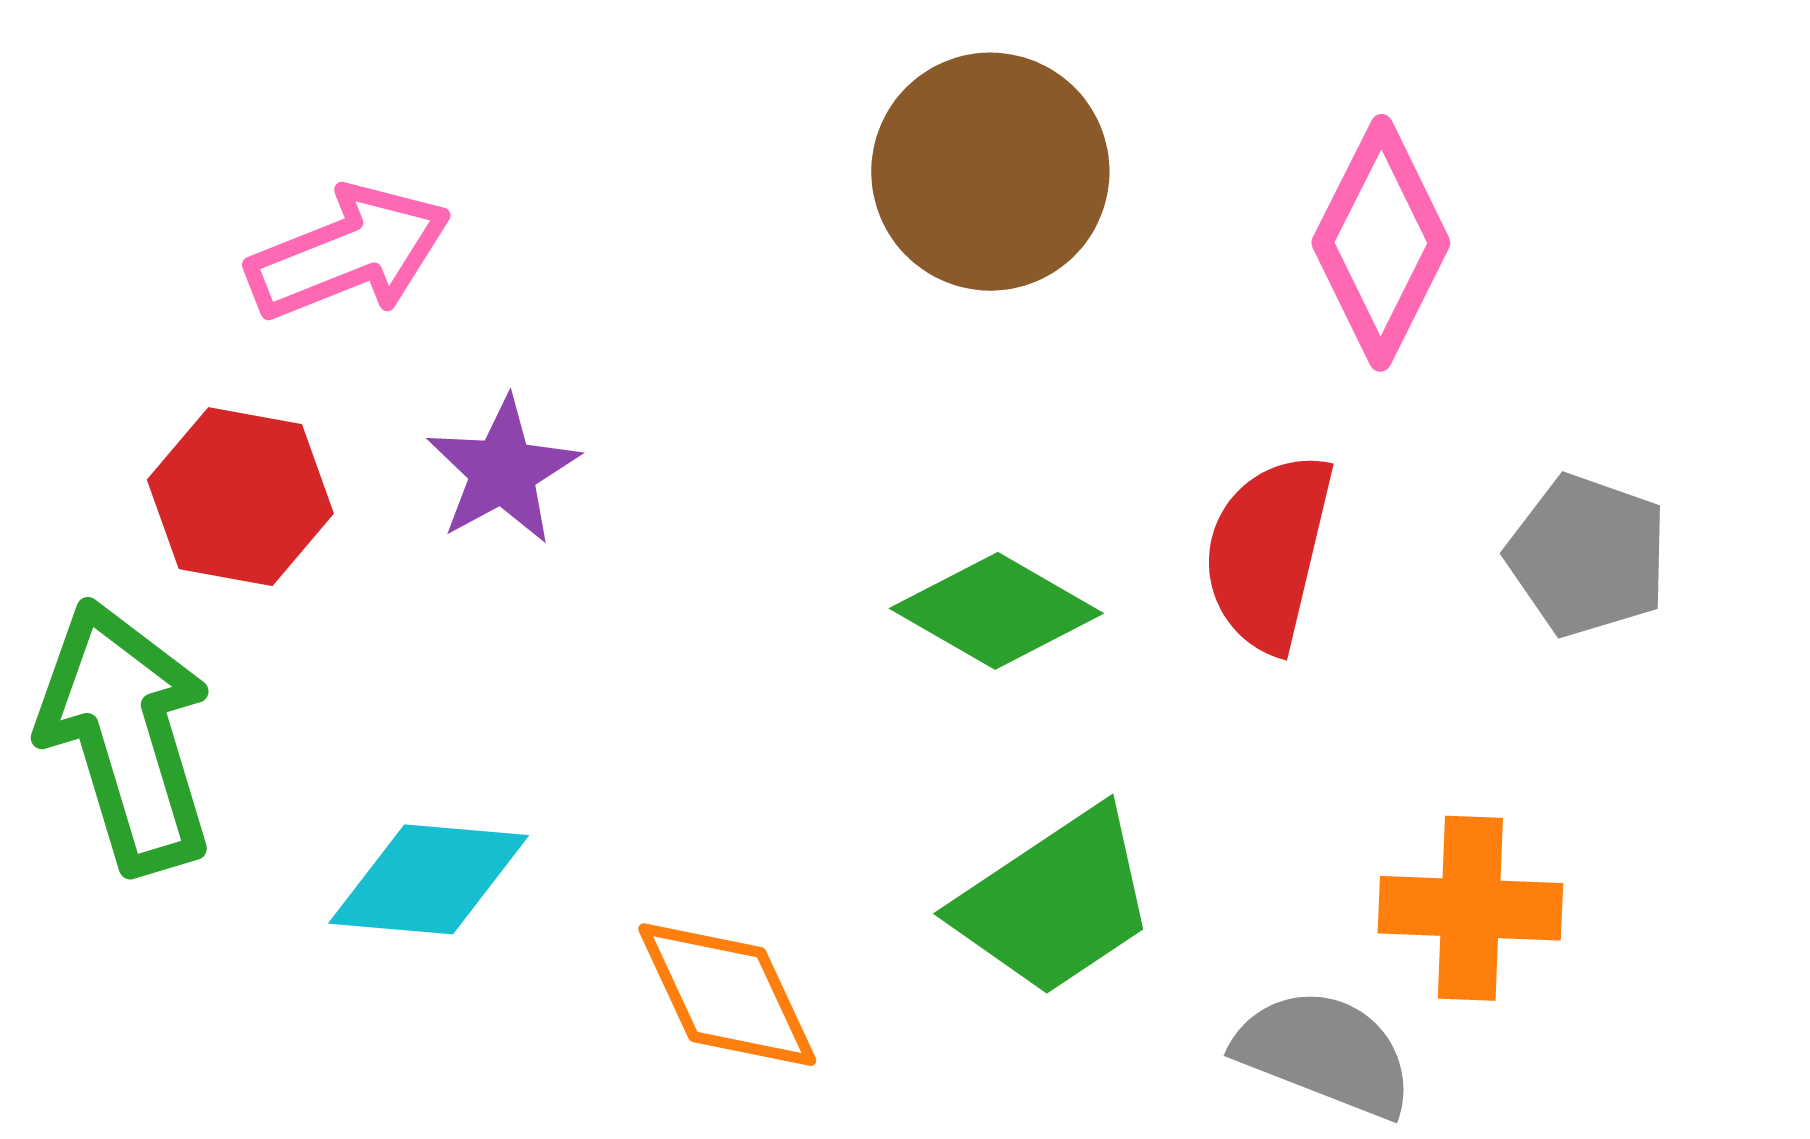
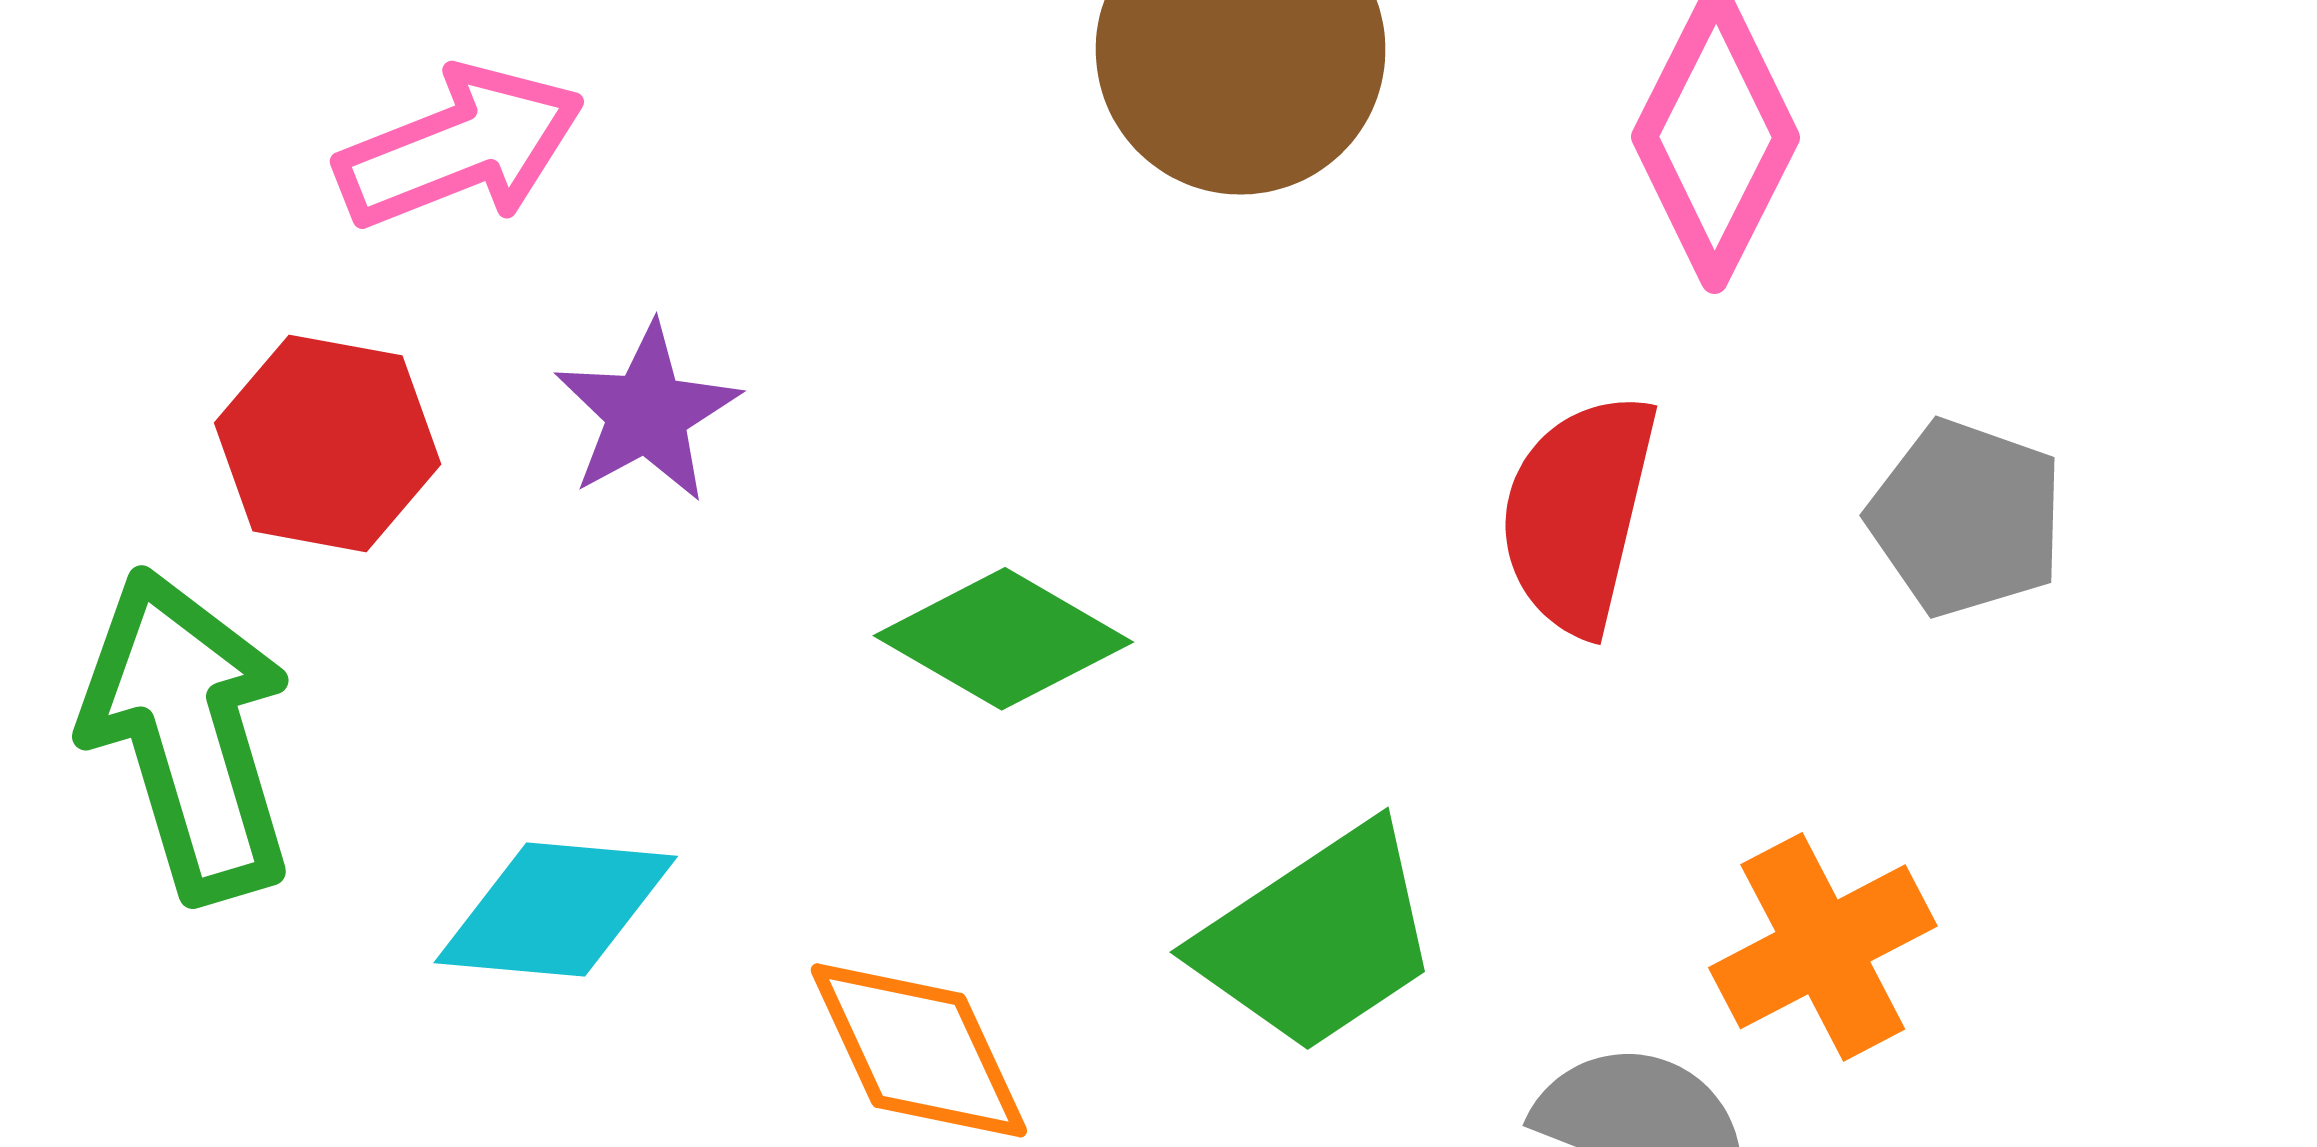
green diamond: (996, 611) -> (1003, 639), moved
orange cross: (1470, 908) -> (1823, 947), turned -30

